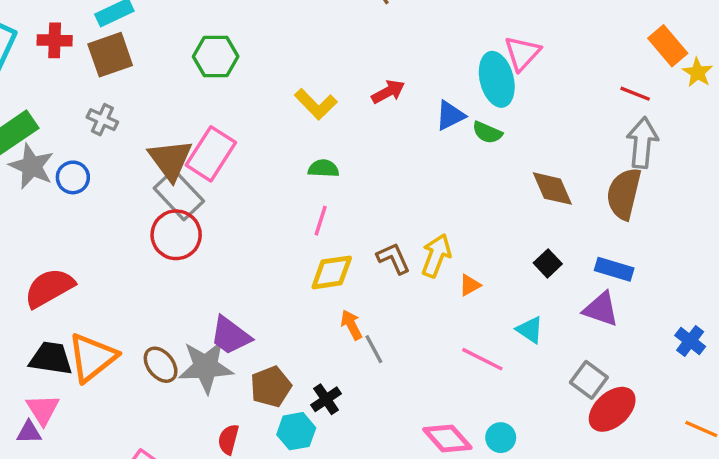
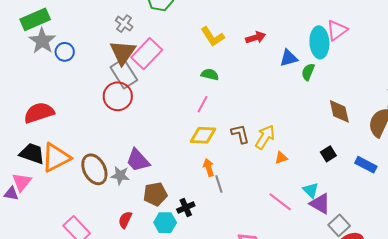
gray cross: (102, 120) -> (124, 24), moved
green semicircle: (487, 132) -> (308, 72), turned 78
purple triangle: (601, 309) -> (320, 204), moved
brown ellipse: (161, 365) -> (94, 169), size x1.4
gray star: (206, 367) -> (120, 175), size x0.6

